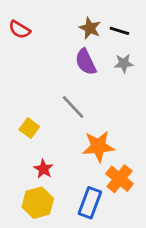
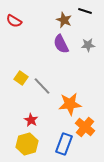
black line: (119, 31) -> (85, 11), moved
gray line: (73, 107) -> (42, 86), moved
yellow square: (29, 128) -> (21, 78), moved

